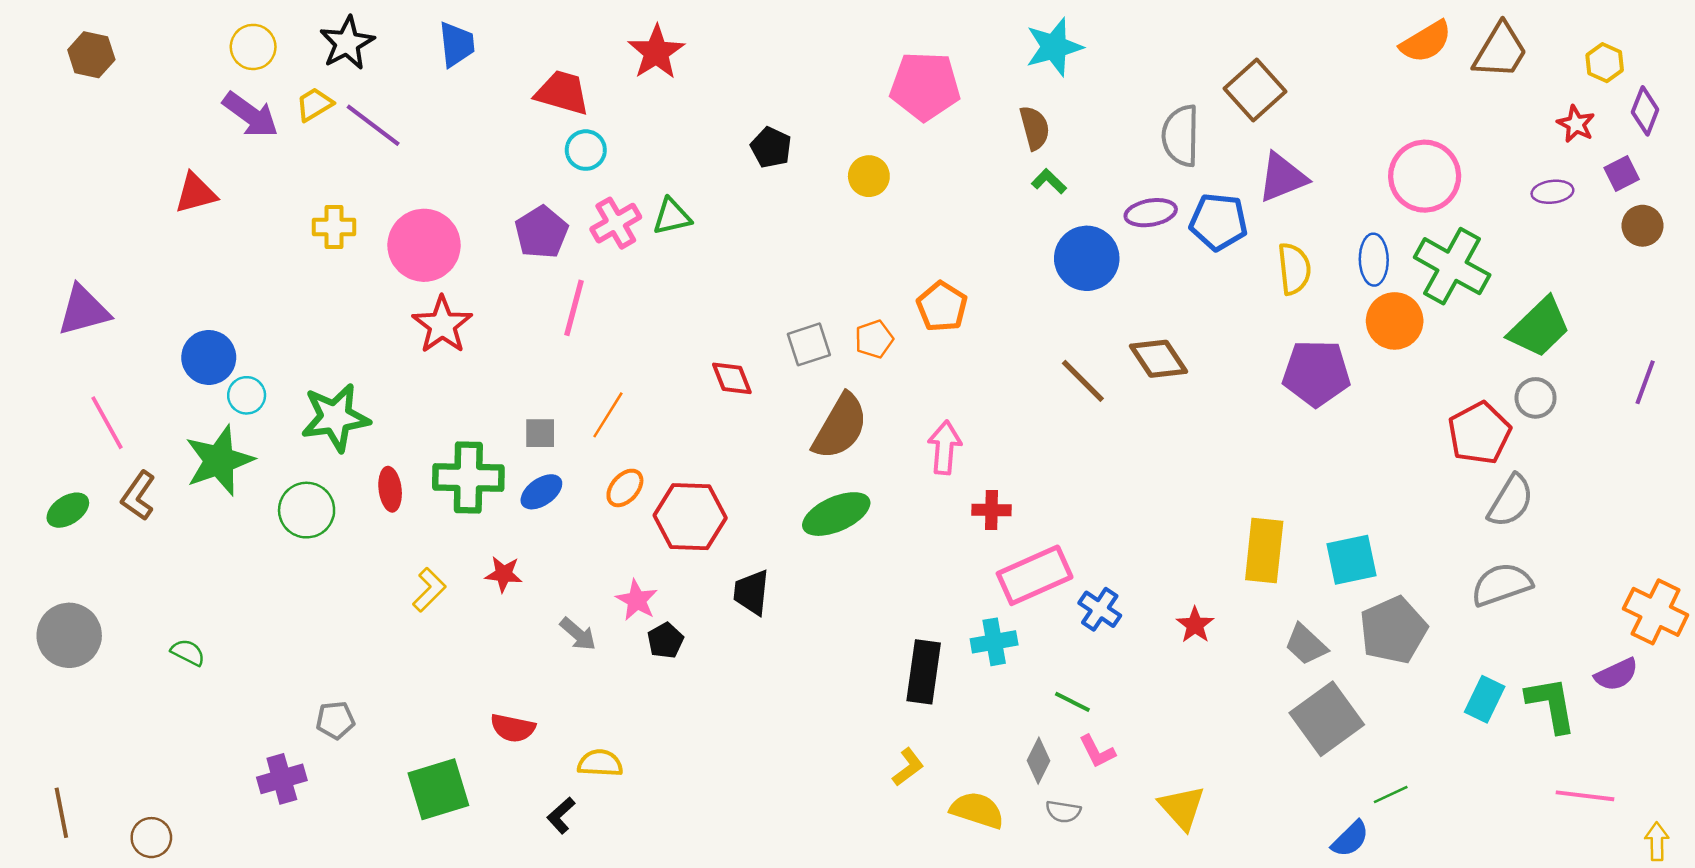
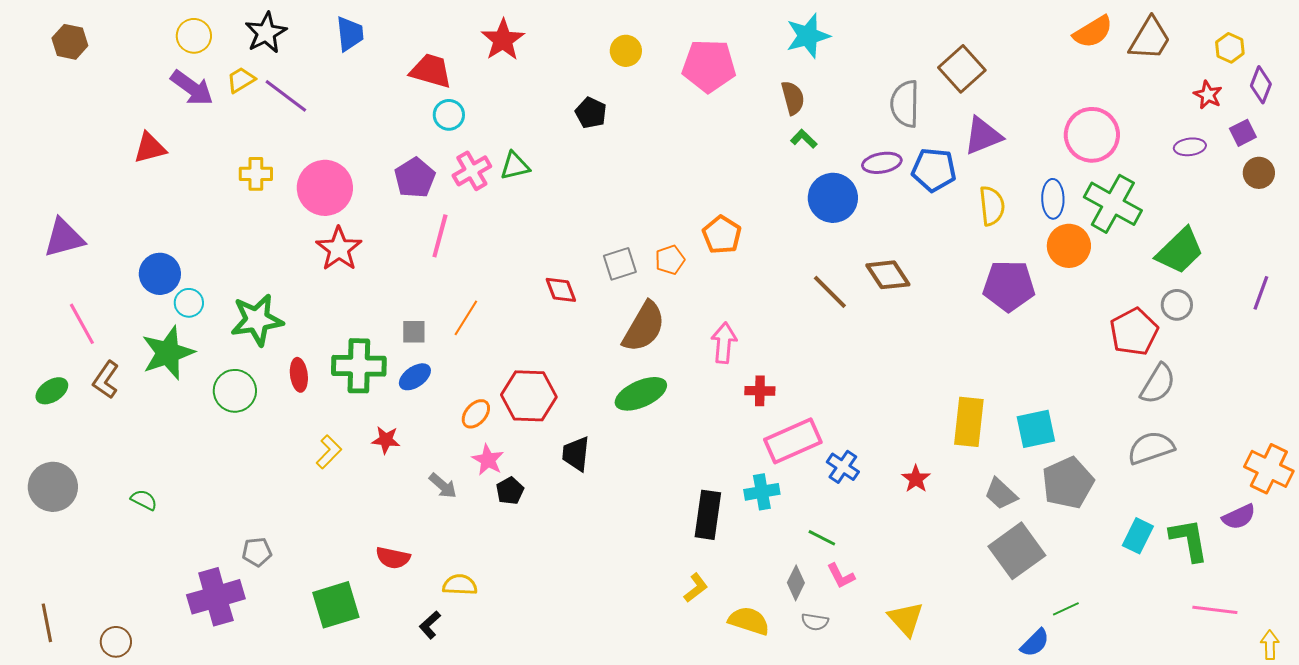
yellow circle: (869, 176) -> (626, 51), moved
orange ellipse: (625, 488) -> (476, 414), moved
purple cross: (282, 779) -> (216, 597), size x1.5

